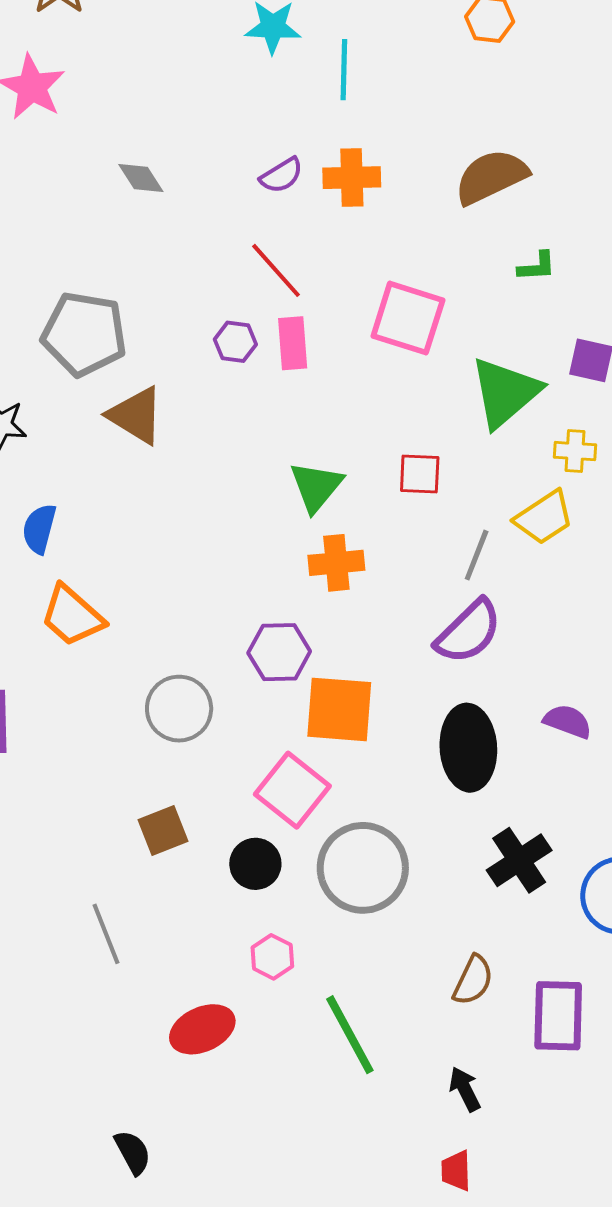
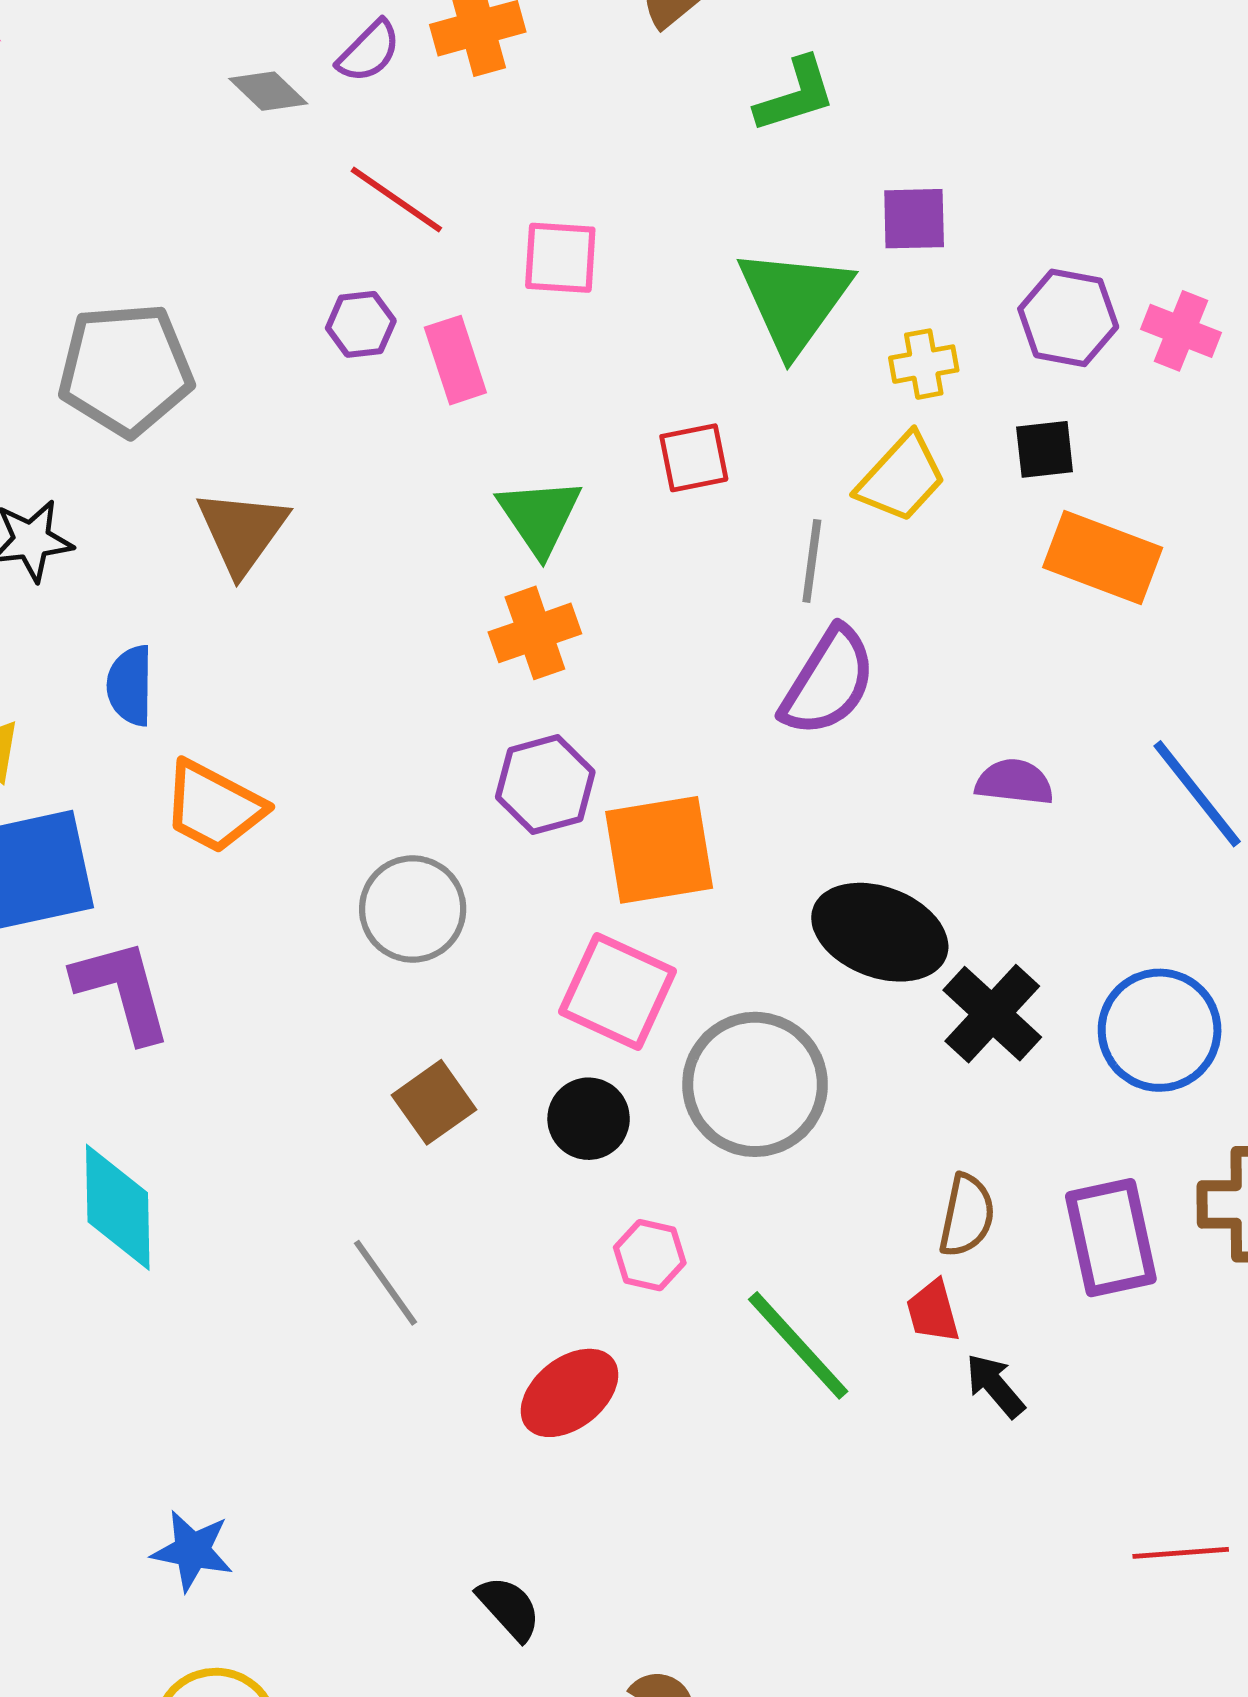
gray diamond: (141, 178) -> (268, 91), moved
green L-shape: (537, 266) -> (795, 95), size x1.4
pink square: (408, 318) -> (560, 258), moved, size x0.7
pink rectangle: (293, 343) -> (455, 360), moved
brown triangle: (136, 415) -> (242, 532), moved, turned 48
orange cross: (336, 563) -> (535, 633), moved
black ellipse: (468, 748) -> (880, 932), moved, turned -52
red trapezoid: (456, 1171) -> (933, 1311), moved

